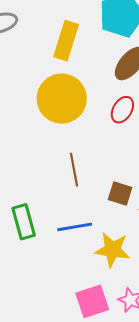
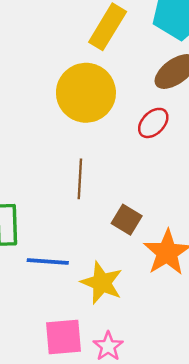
blue line: (75, 227) -> (48, 261), moved

